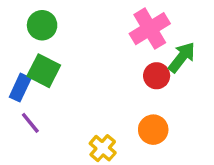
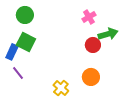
pink cross: (150, 29) -> (89, 17), size x0.6
green arrow: (182, 57) -> (108, 34), turned 36

